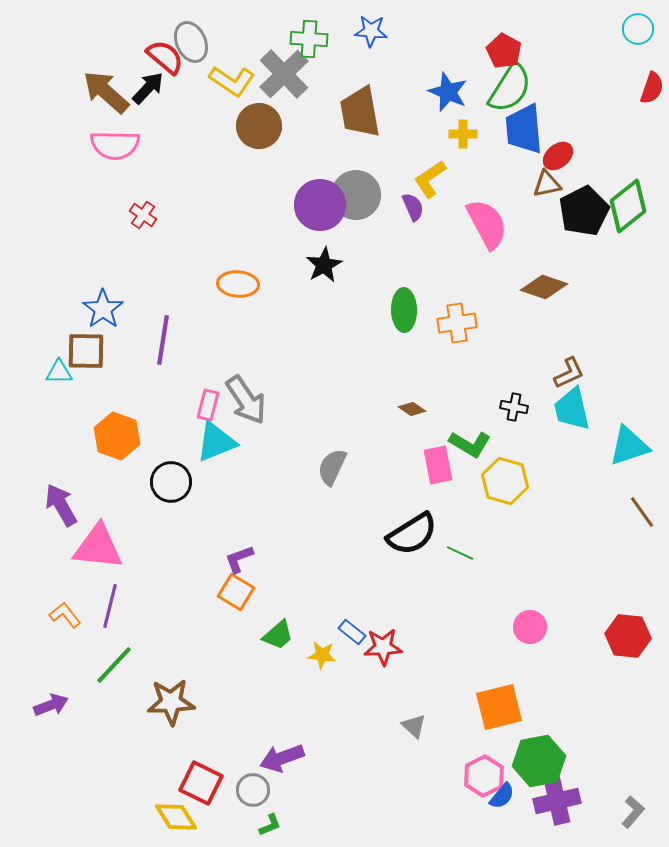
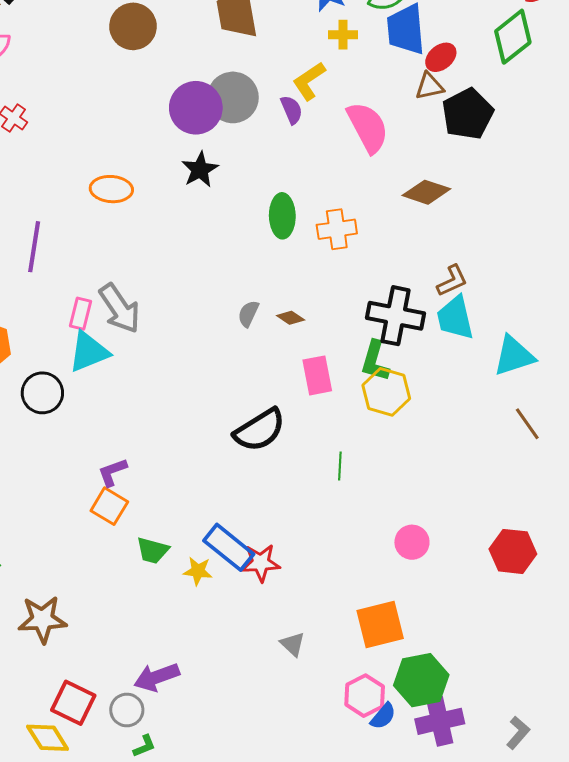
green diamond: (628, 206) -> (513, 37), moved
black cross: (514, 407) -> (396, 316), size x2.0
green L-shape: (470, 444) -> (375, 361), moved, turned 75
gray semicircle: (332, 467) -> (248, 314), moved, size x0.7
black semicircle: (412, 534) -> (260, 430), moved
green line: (460, 553) -> (340, 466), turned 68
blue rectangle: (352, 632) -> (229, 547), size x1.8
green trapezoid: (278, 635) -> (153, 550), turned 56

